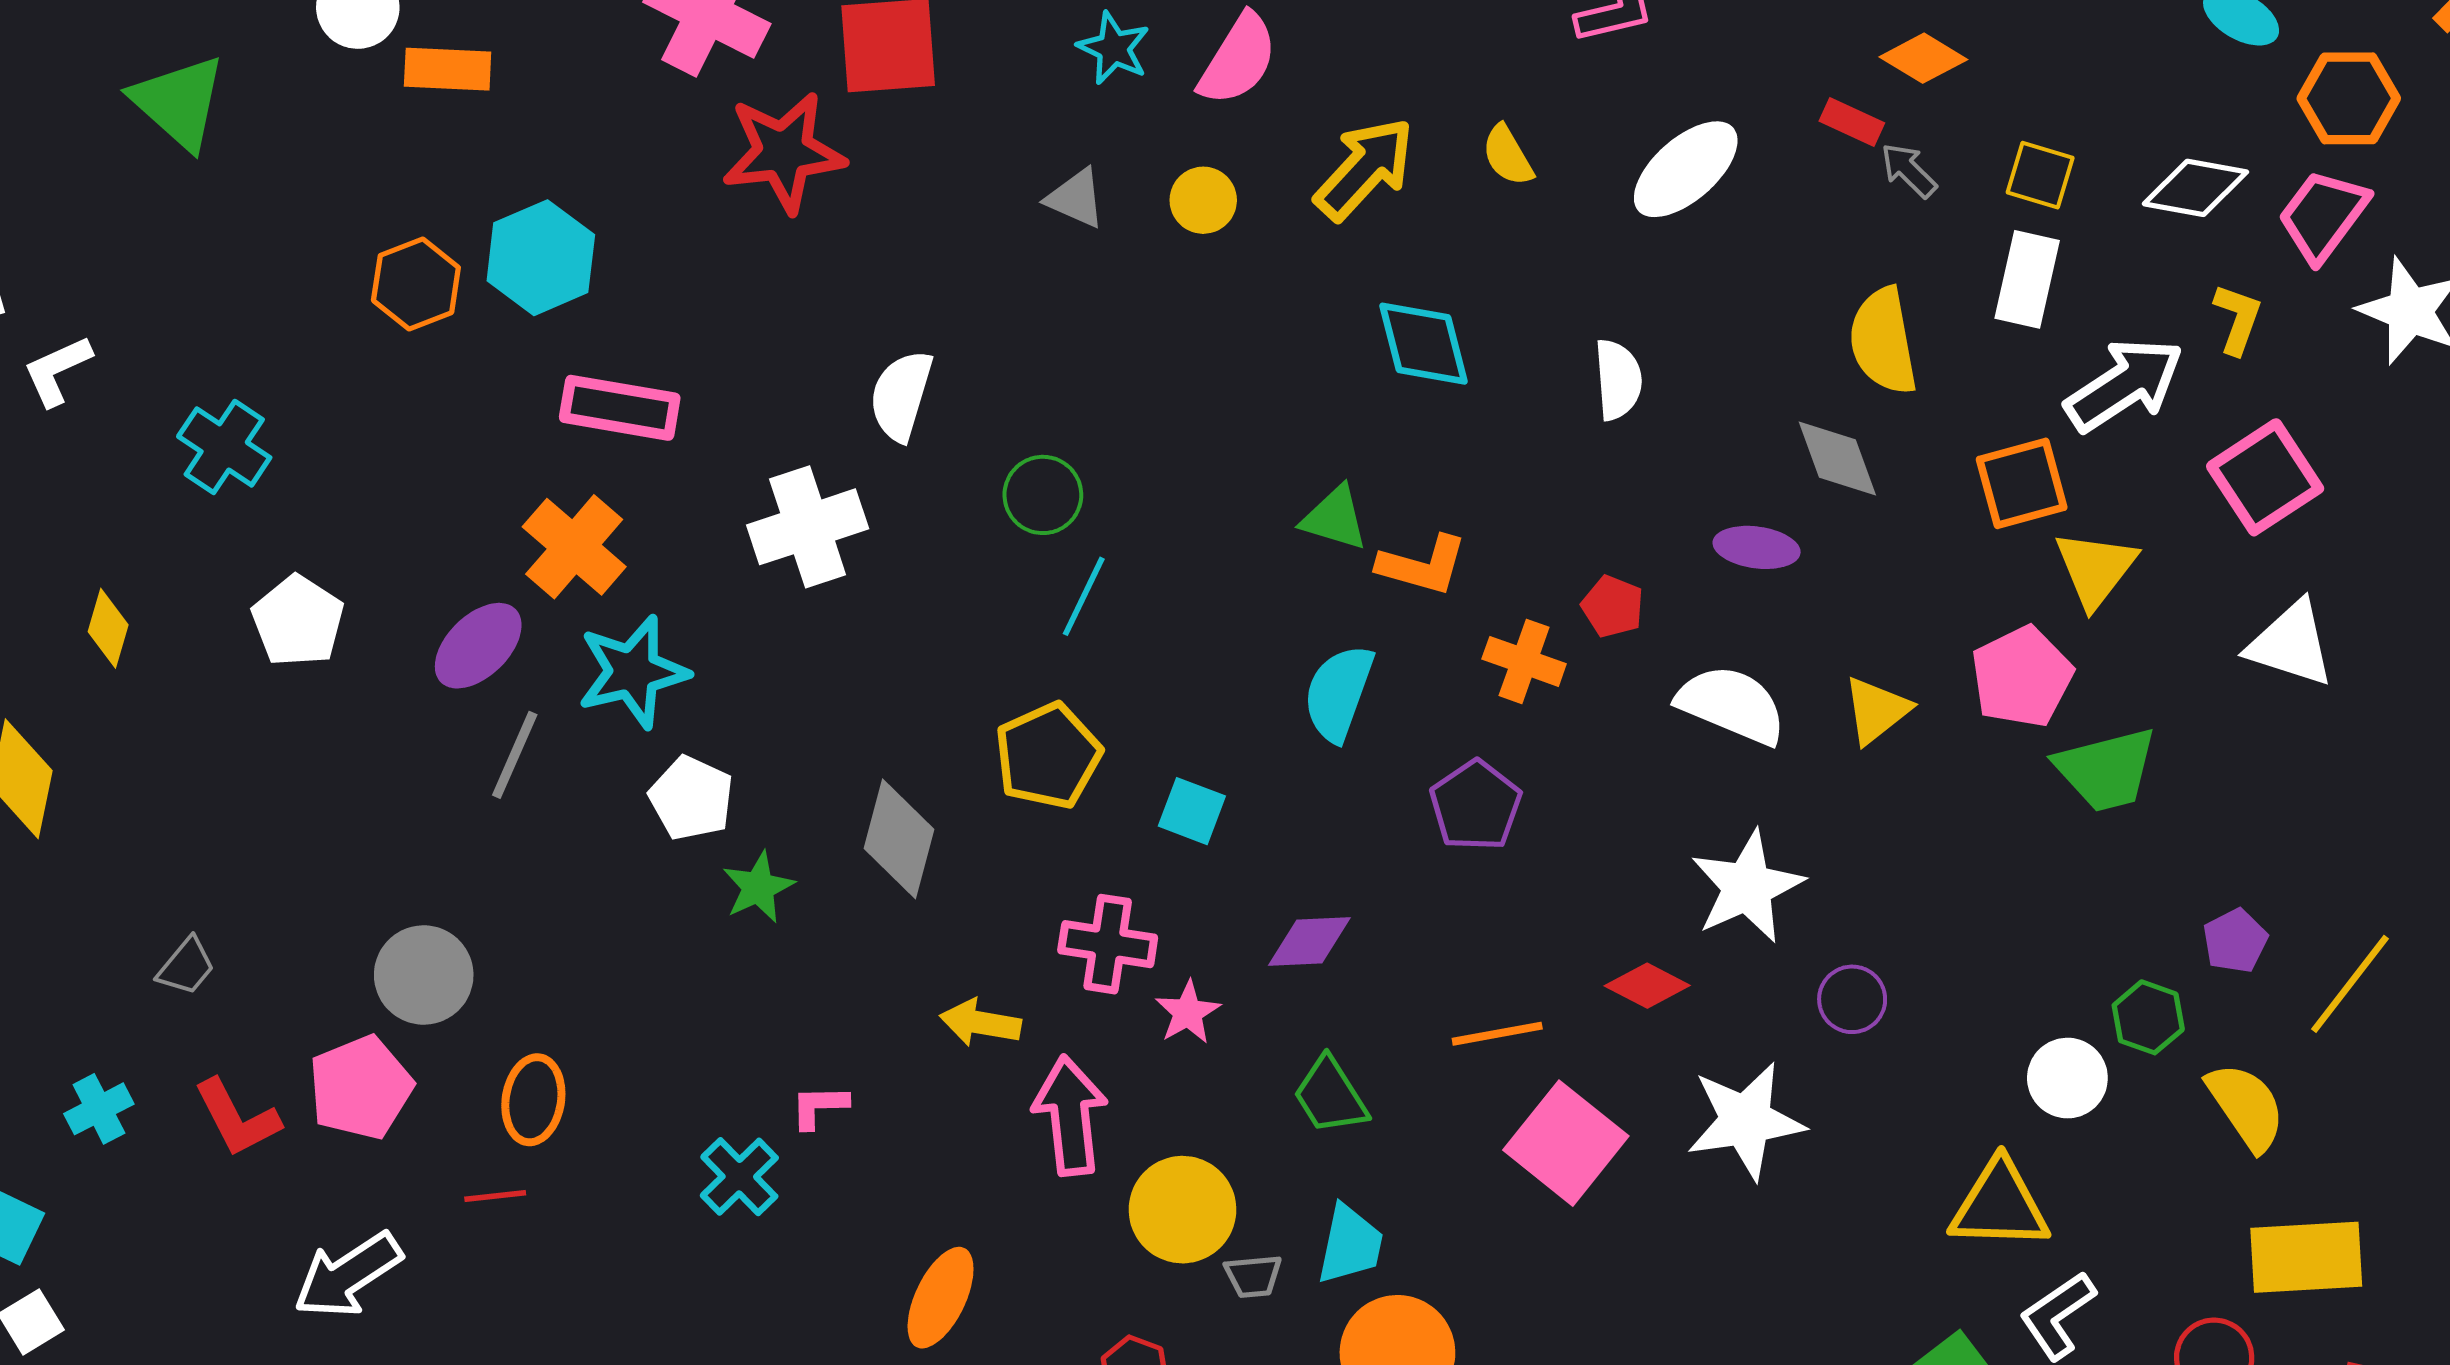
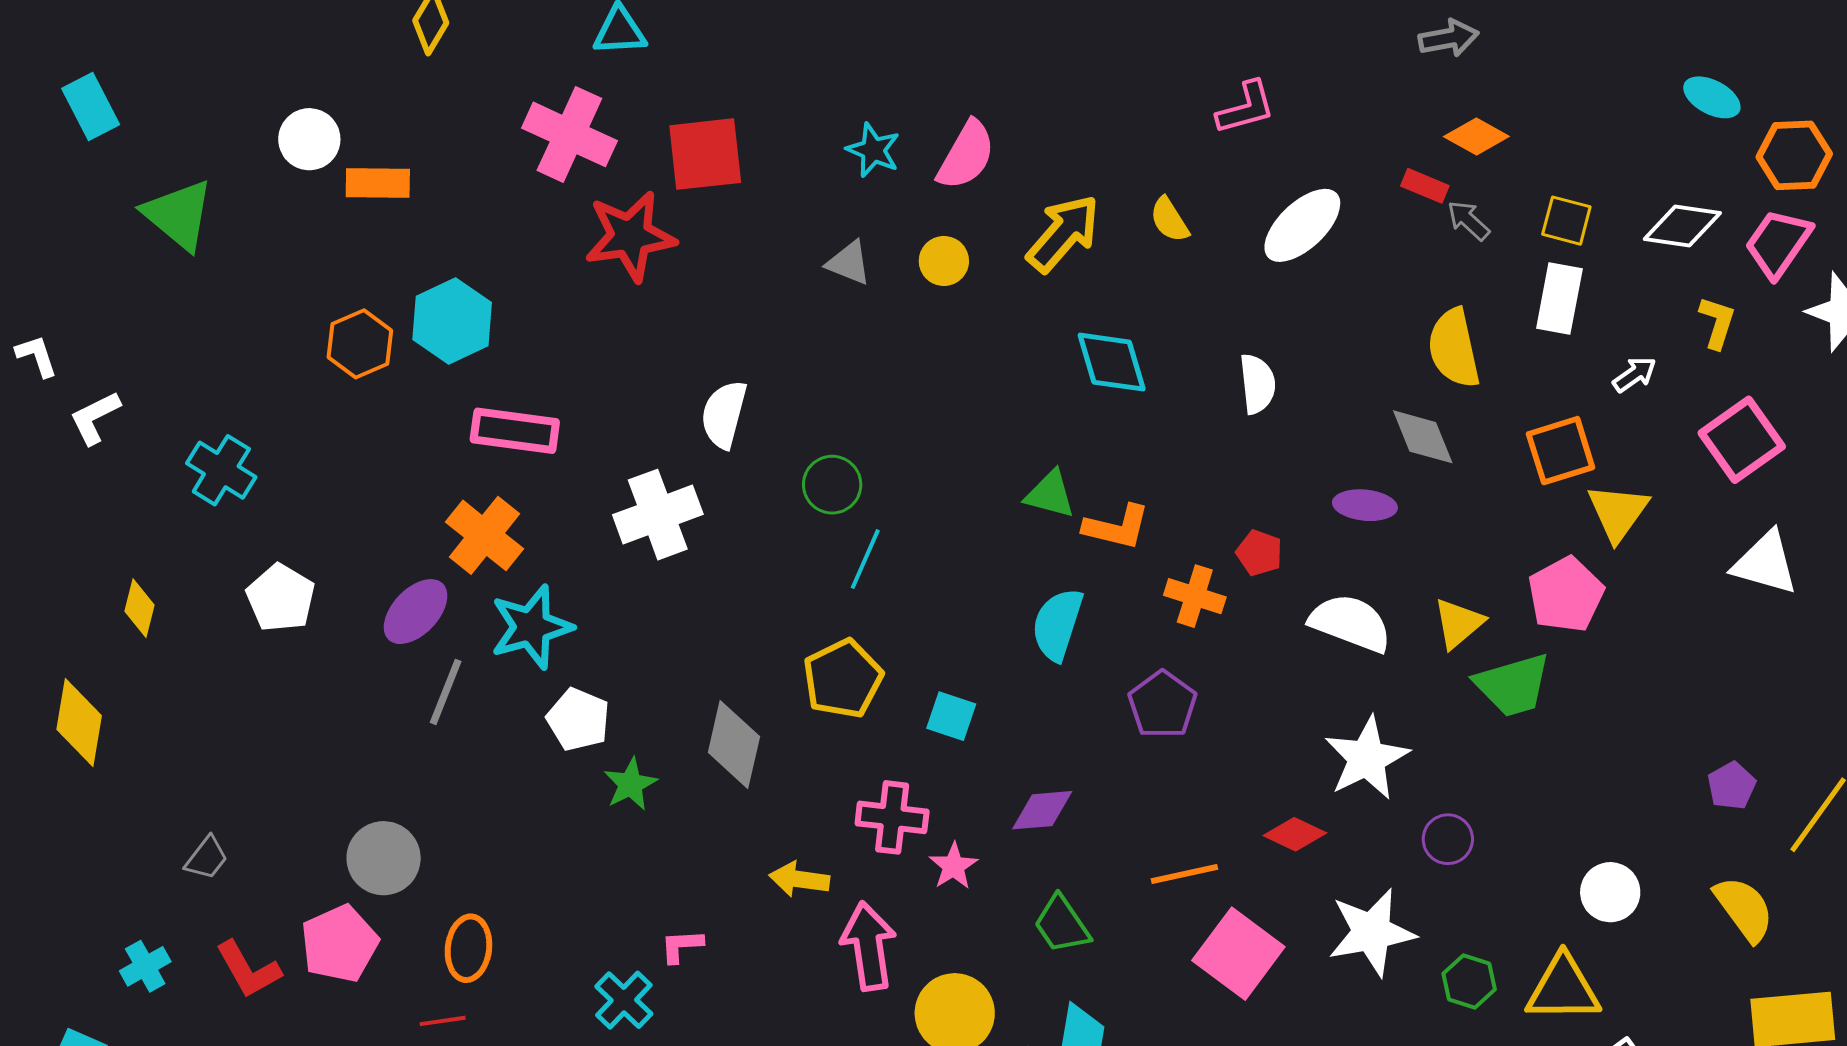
white arrow: (2124, 385) -> (1635, 374), size x0.5
green trapezoid: (2106, 769) -> (1513, 685), moved
green hexagon: (2148, 1017) -> (1469, 981), moved

